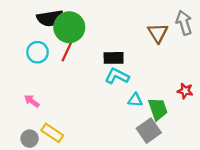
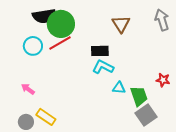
brown triangle: (158, 33) -> (121, 24), moved
red line: (68, 49) -> (60, 43), turned 35
gray square: (149, 131) -> (146, 115), moved

